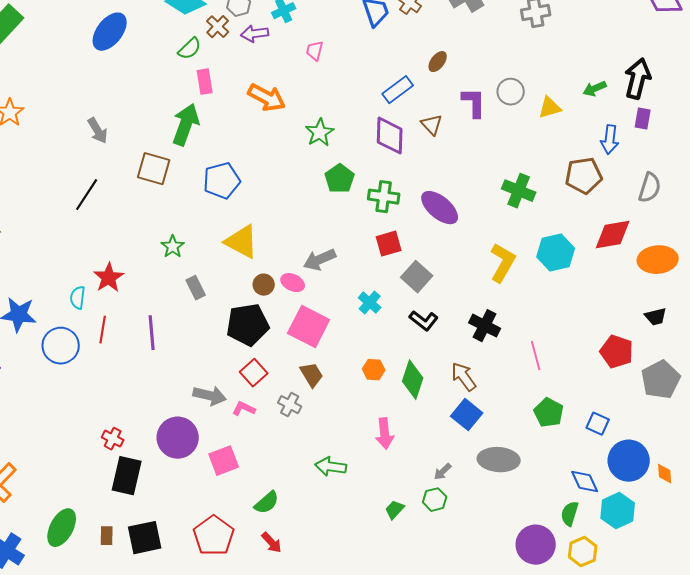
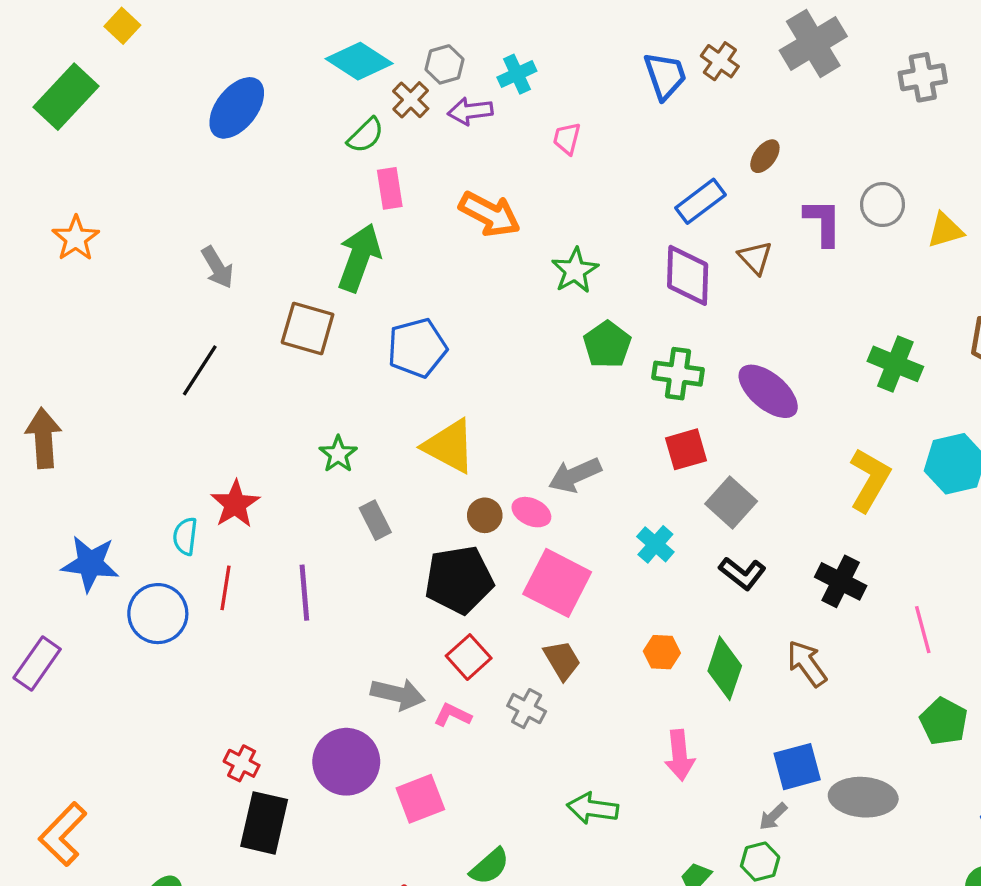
blue square: (467, 415) -> (797, 767), moved, turned 36

